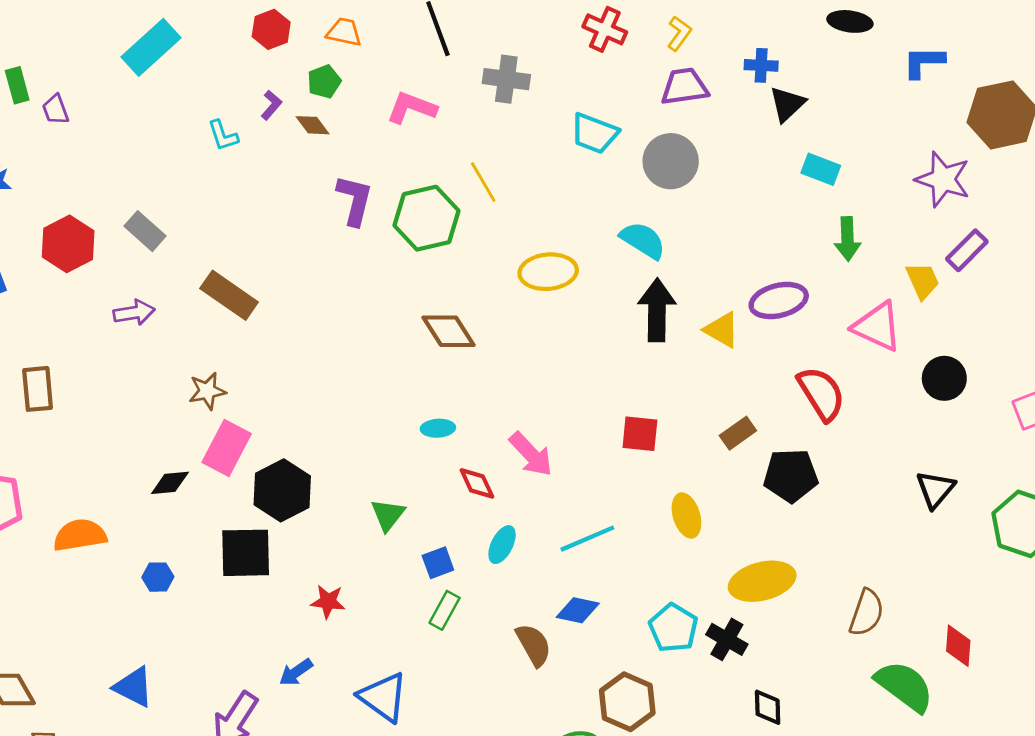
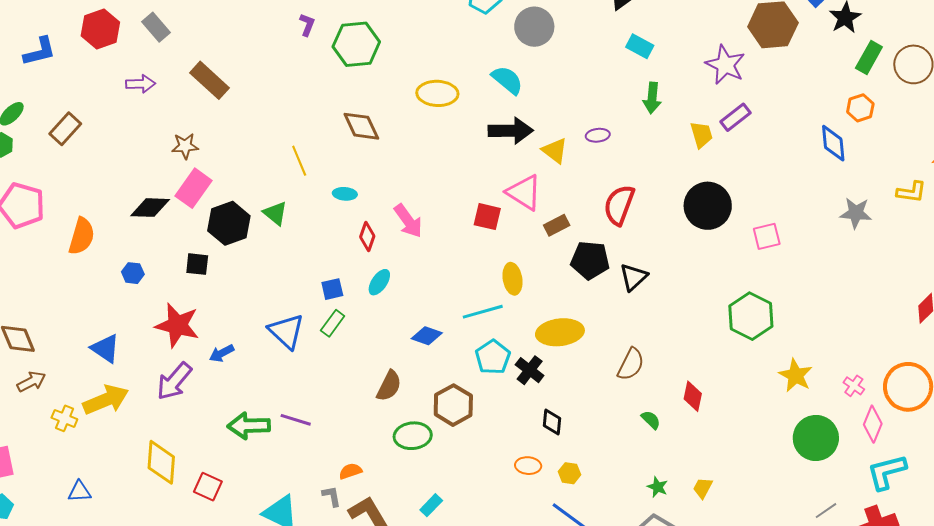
yellow line: (483, 182) -> (299, 161), moved
purple L-shape: (355, 200) -> (307, 25), size x0.6
purple ellipse: (779, 300) -> (598, 135), size x0.6
black arrow: (657, 310) -> (511, 131), turned 81
pink triangle: (877, 326) -> (524, 192), moved
black circle: (944, 378) -> (708, 206), size x1.5
brown rectangle: (38, 389) -> (65, 129), turned 40
red semicircle: (821, 394) -> (619, 205), turned -135
black diamond: (170, 483) -> (150, 208), size x1.4
red diamond: (477, 483) -> (367, 237), turned 36
black triangle: (935, 489) -> (633, 277), moved
green triangle: (388, 515) -> (275, 213), moved, turned -36
orange semicircle: (80, 535) -> (82, 236), turned 108
cyan line: (587, 539) -> (483, 312), moved
black square: (246, 553) -> (197, 264), size x0.6
red star: (328, 602) -> (177, 325), moved, size x1.8
brown semicircle: (534, 645) -> (389, 386), moved, turned 48
green semicircle: (905, 686) -> (651, 420), size x0.5
blue triangle: (383, 697) -> (286, 331), moved

